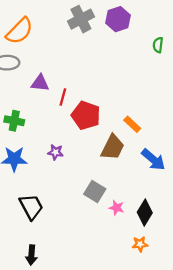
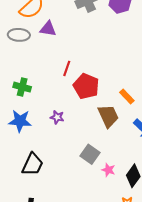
purple triangle: (40, 83) -> (48, 29), moved
brown trapezoid: (113, 147) -> (108, 116), turned -55
black trapezoid: (31, 207) -> (33, 164), turned 50

